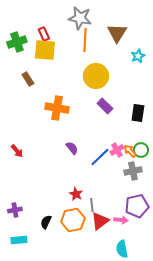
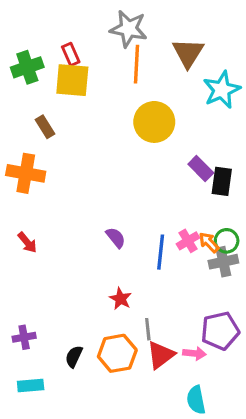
cyan star: (138, 56) -> (222, 90), size x1.6
purple rectangle: (105, 106) -> (201, 169), moved
orange cross: (57, 108) -> (26, 173), moved
blue line: (100, 157) -> (161, 252), turned -40
gray cross: (133, 171) -> (223, 262), moved
red star: (76, 194) -> (121, 299), moved

